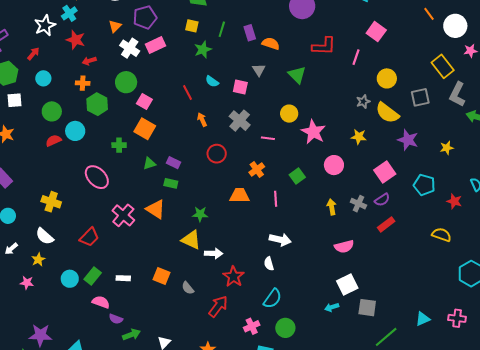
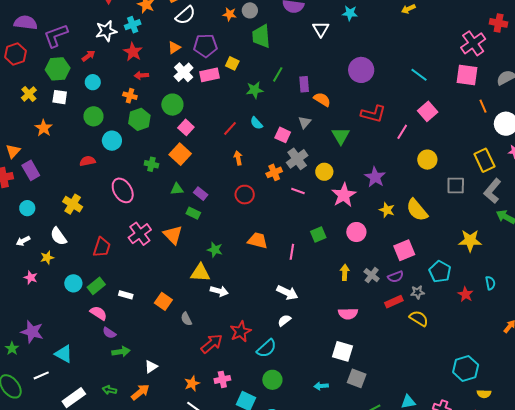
yellow square: (192, 26) -> (232, 63), moved
red line: (187, 93) -> (230, 128), turned 56
gray star: (363, 102) -> (418, 292), moved
yellow semicircle: (387, 113) -> (417, 210), moved
gray cross: (240, 121) -> (297, 159), moved
purple star: (408, 140) -> (375, 177), moved
red semicircle: (53, 141) -> (88, 161), moved
yellow star: (447, 148) -> (470, 241), size x1.6
orange cross: (257, 169) -> (274, 172), moved
yellow semicircle: (441, 235) -> (419, 318), moved
red trapezoid: (89, 237) -> (102, 247), turned -40
yellow triangle: (191, 240) -> (200, 273), turned -35
white semicircle: (269, 264) -> (284, 320), moved, turned 56
red star: (233, 277) -> (241, 332), moved
white square: (347, 284) -> (342, 351), turned 30
cyan arrow: (332, 307) -> (321, 386), moved
pink cross: (252, 326) -> (222, 379), moved

